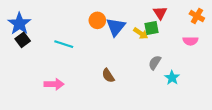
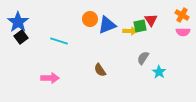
red triangle: (160, 13) -> (151, 20), moved
blue triangle: (116, 27) -> (107, 25), turned 30
yellow arrow: (141, 33) -> (130, 31), turned -32
pink semicircle: (190, 41) -> (183, 32), moved

